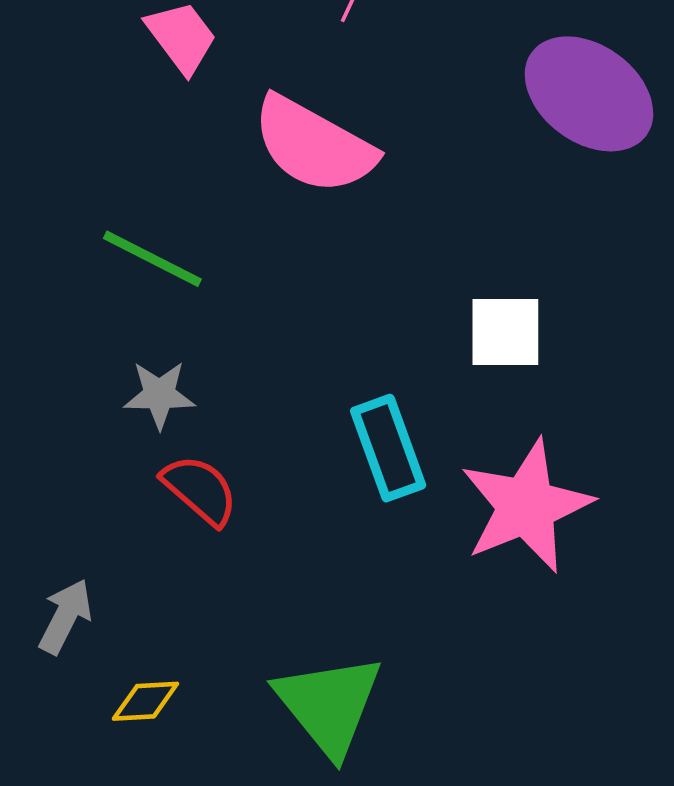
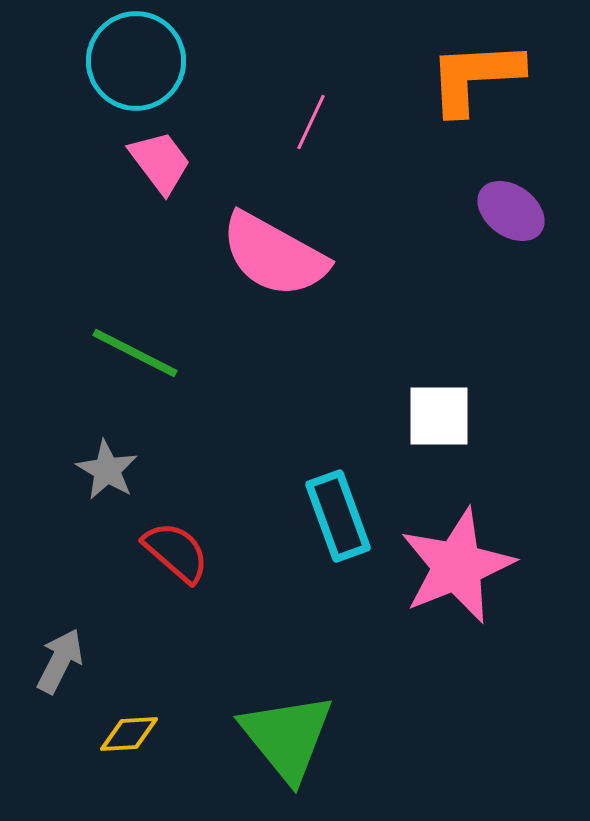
purple ellipse: (589, 94) -> (511, 211), size x0.6
gray star: (159, 395) -> (107, 470), moved, turned 30

